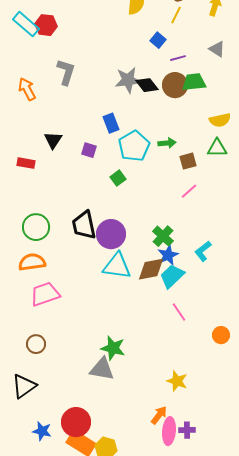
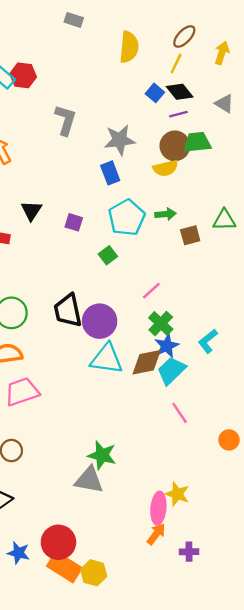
gray L-shape: (66, 72) -> (65, 120), moved
black diamond: (147, 85) -> (180, 92), moved
yellow semicircle: (220, 120) -> (165, 168), moved
blue rectangle: (111, 123) -> (110, 173), moved
pink line: (189, 191) -> (151, 291), moved
pink ellipse: (169, 431) -> (158, 508), moved

